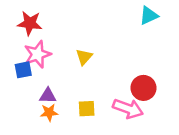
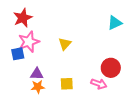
cyan triangle: (149, 16) -> (115, 23), moved
red star: (30, 23) -> (23, 18), turned -30
pink arrow: (128, 109) -> (99, 84), size x0.7

